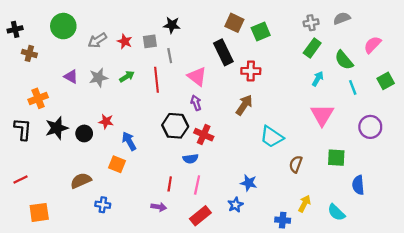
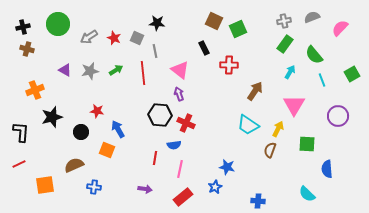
black cross: (15, 29) -> (23, 27), moved
gray square: (150, 41) -> (137, 38), turned 32
pink semicircle: (372, 45) -> (340, 28), moved
black rectangle: (223, 52) -> (204, 48), size x0.6
brown arrow: (244, 105) -> (255, 91), moved
black L-shape: (23, 129) -> (21, 132), moved
black circle: (84, 133) -> (81, 132), moved
red line: (170, 184) -> (155, 158), moved
yellow arrow: (305, 204) -> (278, 129), moved
orange square: (39, 212) -> (45, 185), moved

